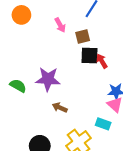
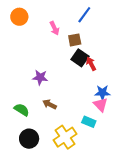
black square: (89, 55) -> (80, 58), turned 30
purple star: (48, 79) -> (40, 77), size x0.7
green semicircle: (18, 86) -> (22, 110), moved

